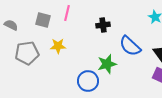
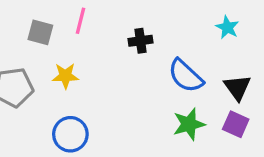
green star: (107, 64) -> (189, 124), moved
blue circle: (88, 81) -> (70, 134), moved

